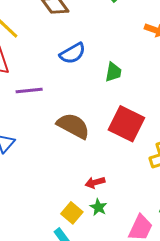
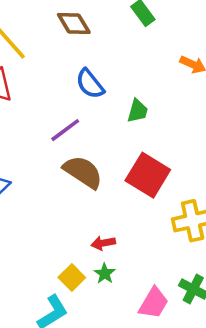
blue semicircle: (73, 53) -> (90, 84), turned 76
purple line: (29, 90) -> (65, 130), moved, turned -36

